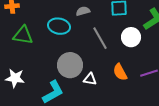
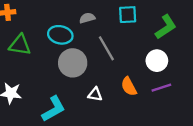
white circle: (131, 37) -> (157, 61), moved
gray circle: (70, 65) -> (73, 63), moved

